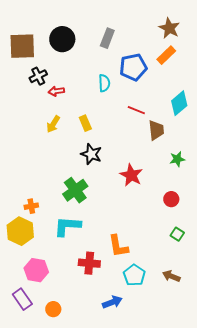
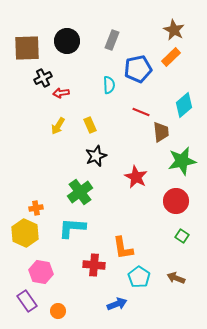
black star: (91, 154) -> (96, 156), turned 30
green star: (177, 159) -> (182, 161), size x1.8
red circle: (171, 199) -> (176, 201), size x1.6

